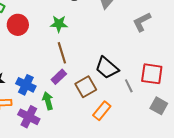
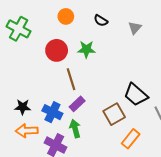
red circle: (18, 25) -> (57, 50), moved
brown line: (62, 53) -> (71, 79), moved
purple rectangle: (59, 77) -> (77, 104), moved

